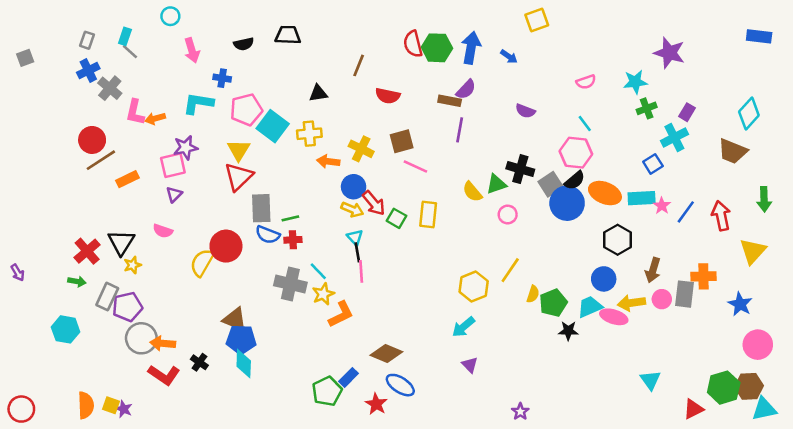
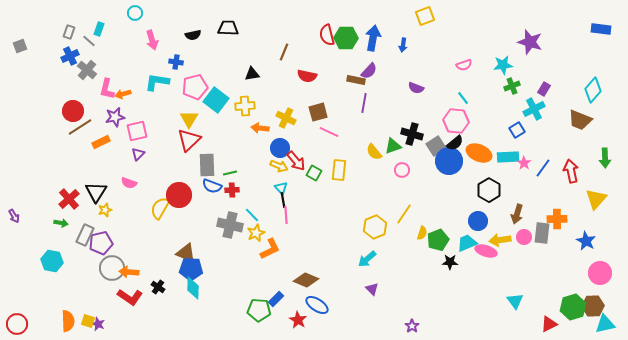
gray line: (130, 52) -> (89, 41), moved
blue arrow: (509, 57) -> (403, 45), turned 64
purple star: (186, 148) -> (115, 117), moved
green pentagon: (327, 391) -> (259, 310), turned 30

